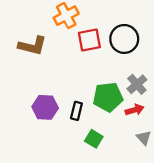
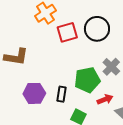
brown L-shape: (32, 46) -> (16, 57), moved
red arrow: (135, 110) -> (105, 99), moved

